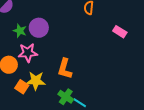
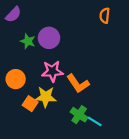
pink star: (28, 53) -> (52, 71), moved
orange L-shape: (65, 69) -> (78, 84), turned -50

